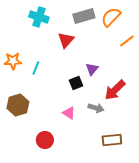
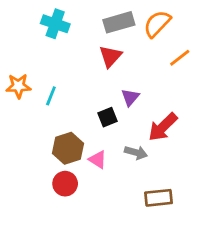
red triangle: (66, 40) -> (110, 56), moved
brown hexagon: (18, 105) -> (68, 148), moved
red circle: (45, 140) -> (65, 184), moved

